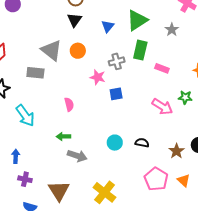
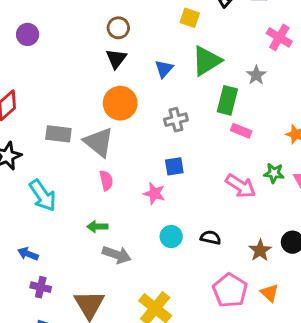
gray triangle: (51, 50) -> (99, 142), moved
green rectangle: (140, 50) -> (227, 100), moved
orange circle: (78, 51) -> (120, 103), size x1.5
pink star: (98, 77) -> (154, 193), moved
blue arrow: (16, 156) -> (28, 254), turned -72

